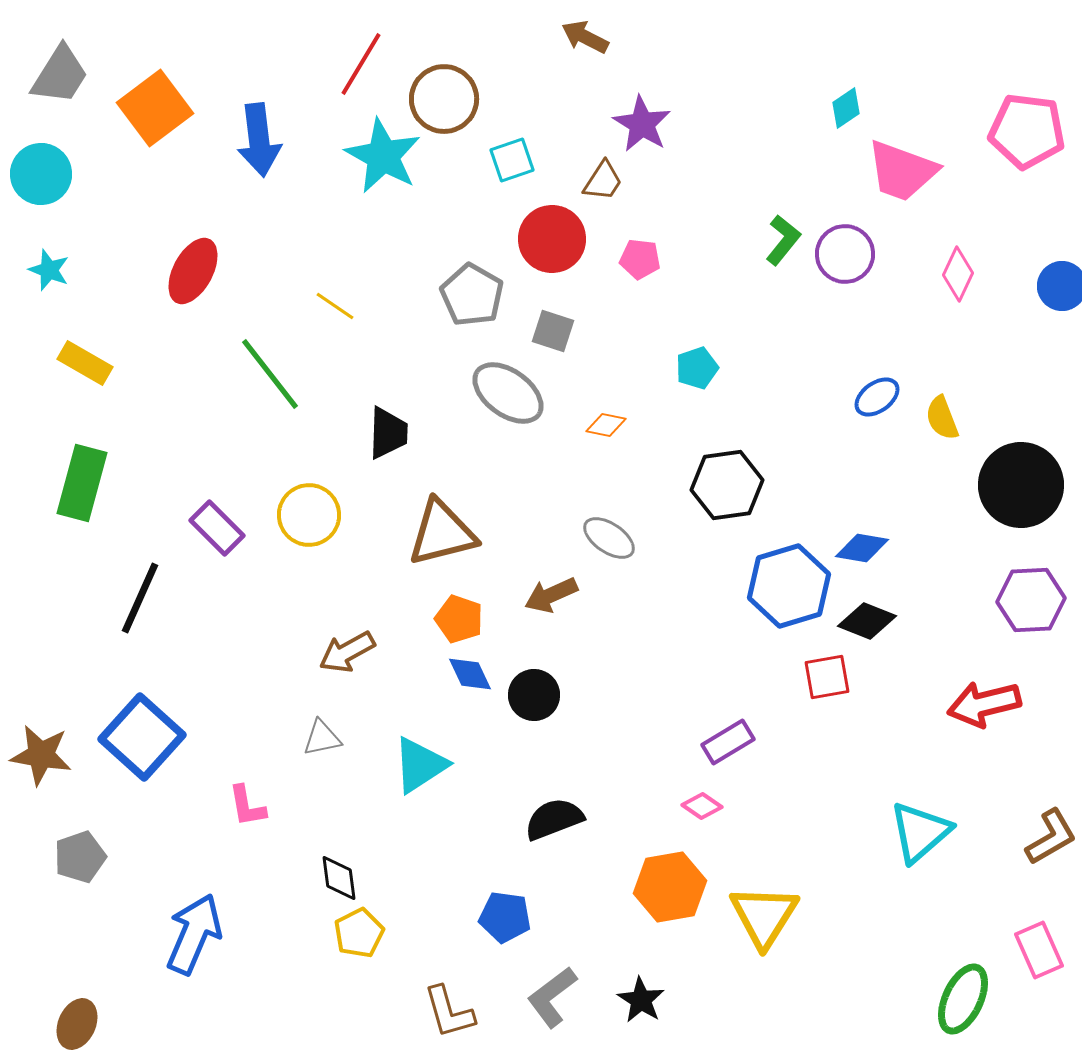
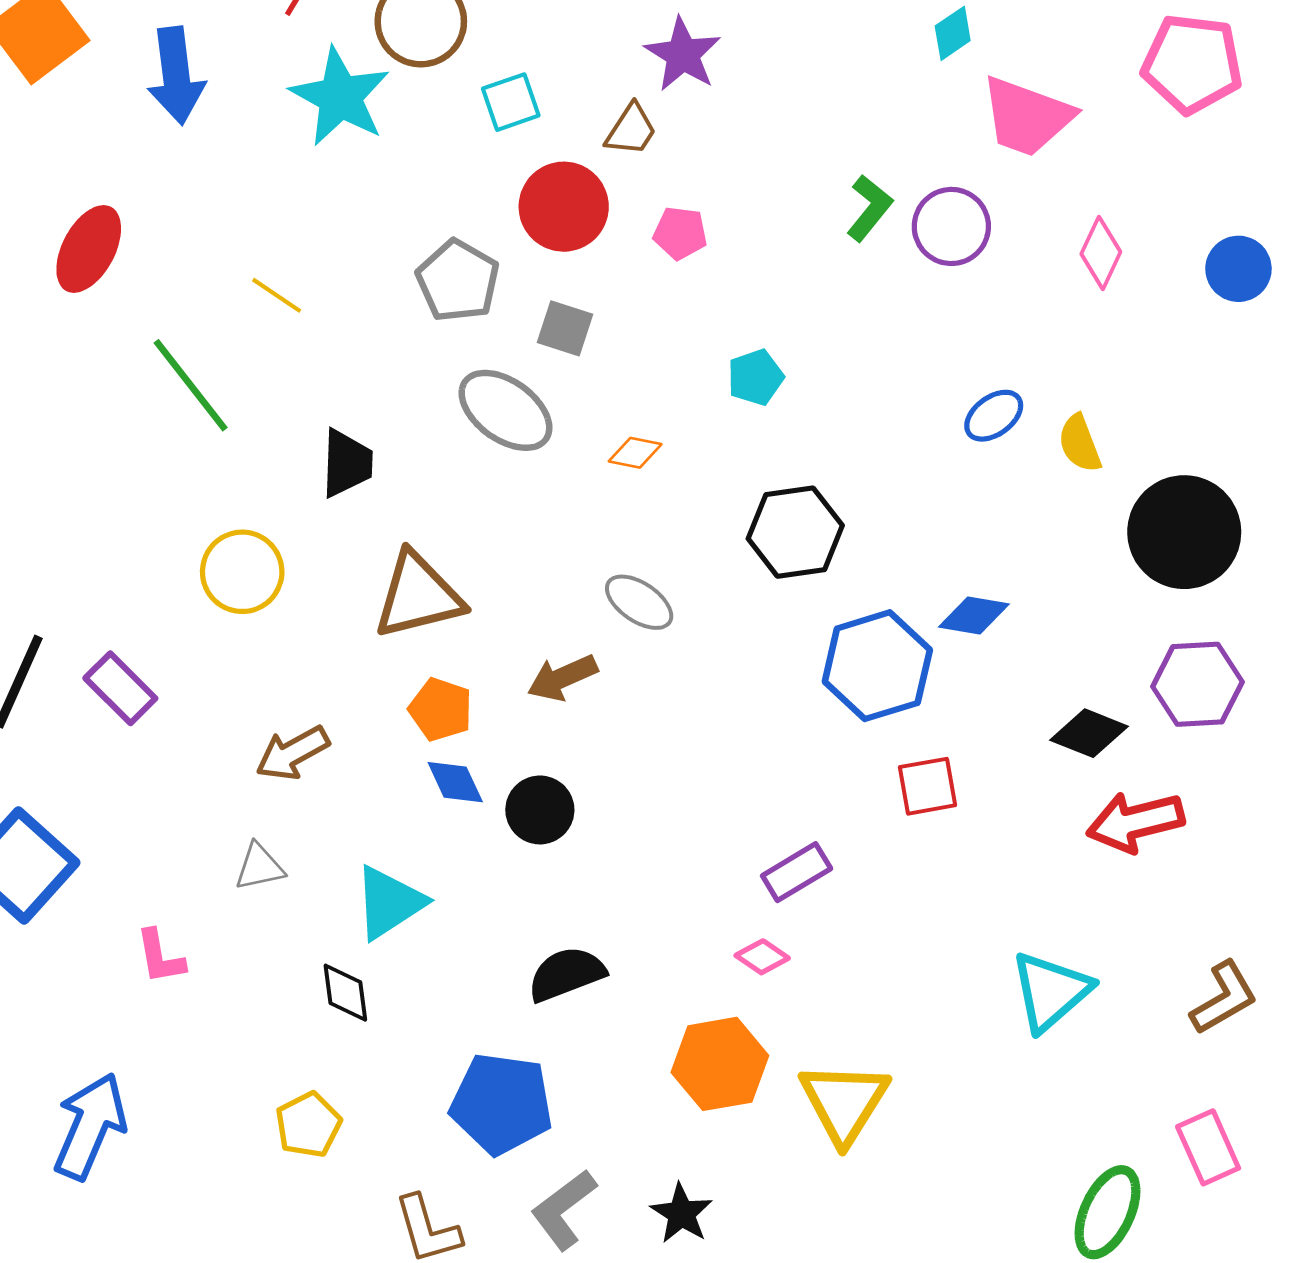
purple rectangle: (217, 528) -> (120, 688), moved
black diamond: (867, 621) -> (1089, 733), moved
black diamond: (339, 878) -> (345, 993), moved
blue pentagon: (505, 917) -> (502, 1104), size x1.5

